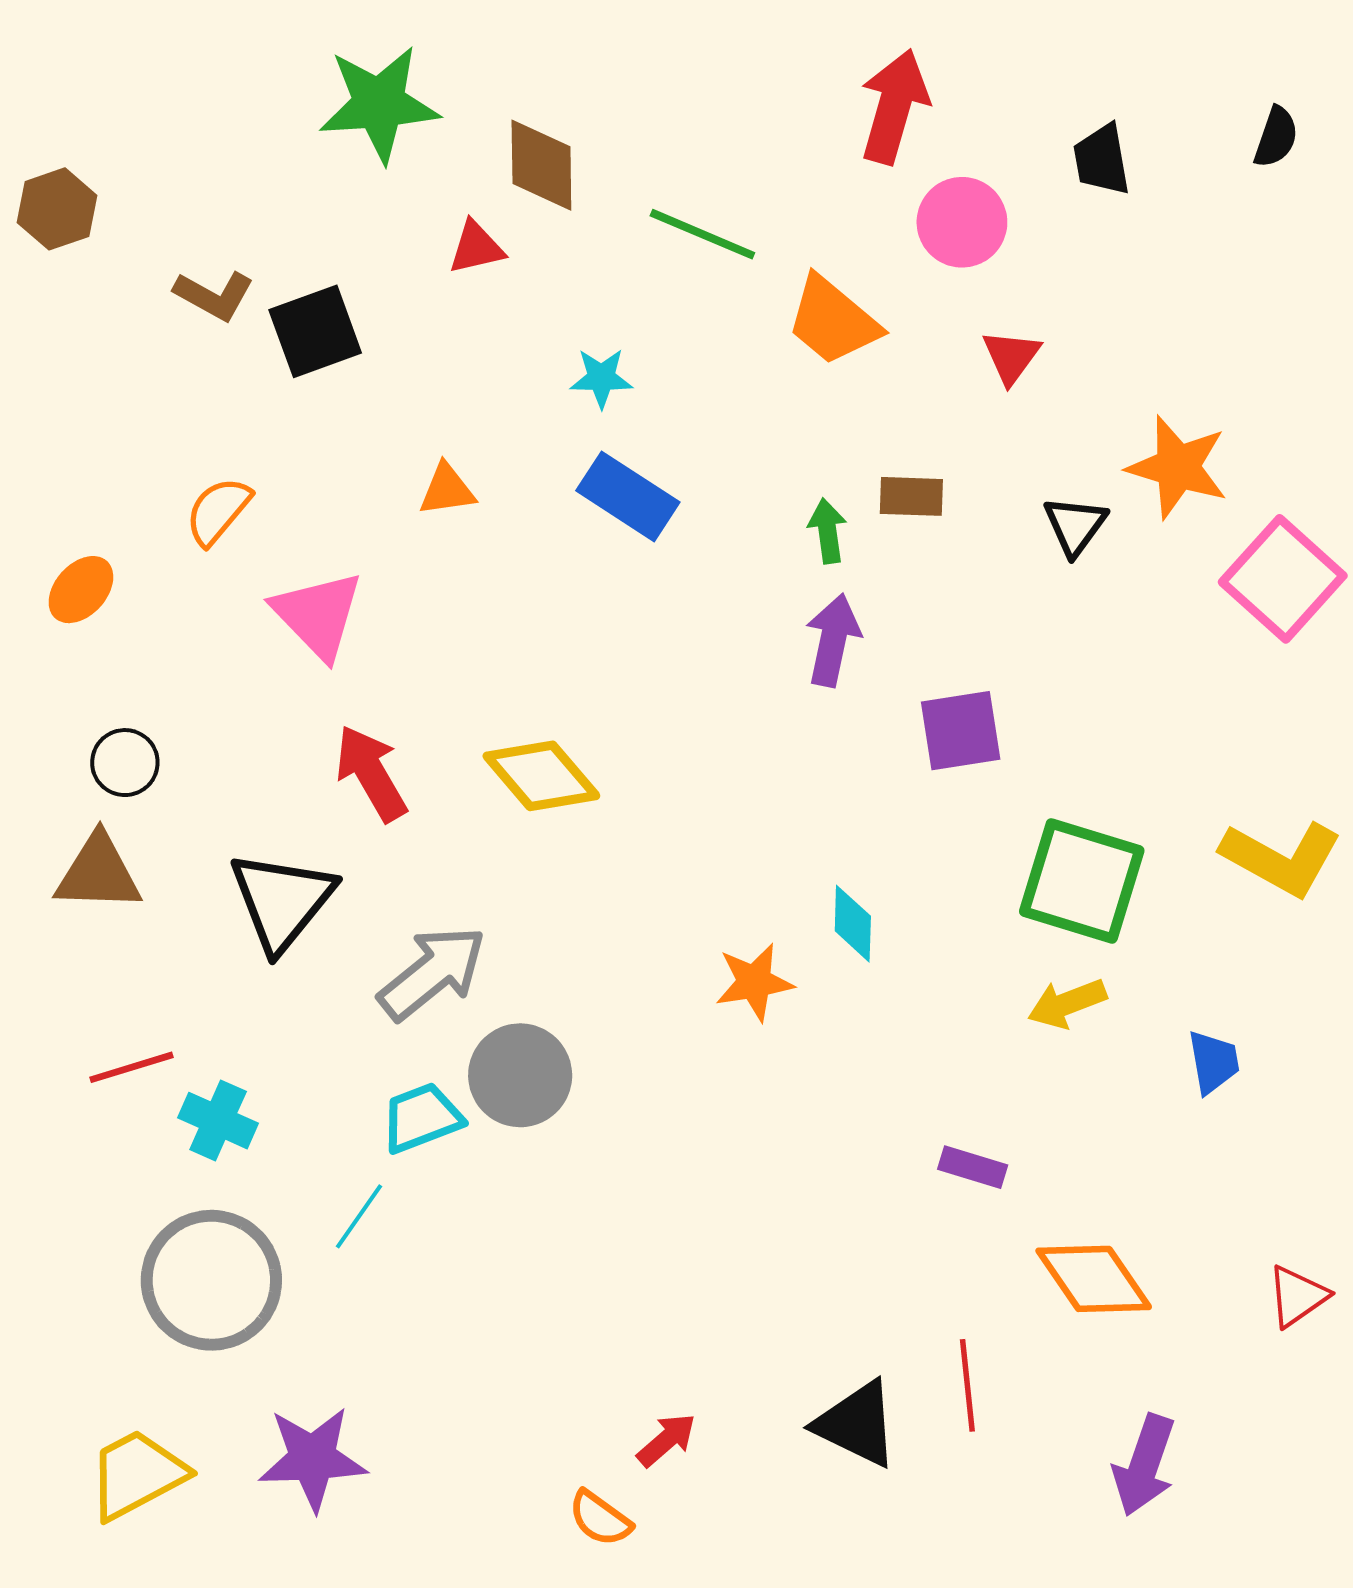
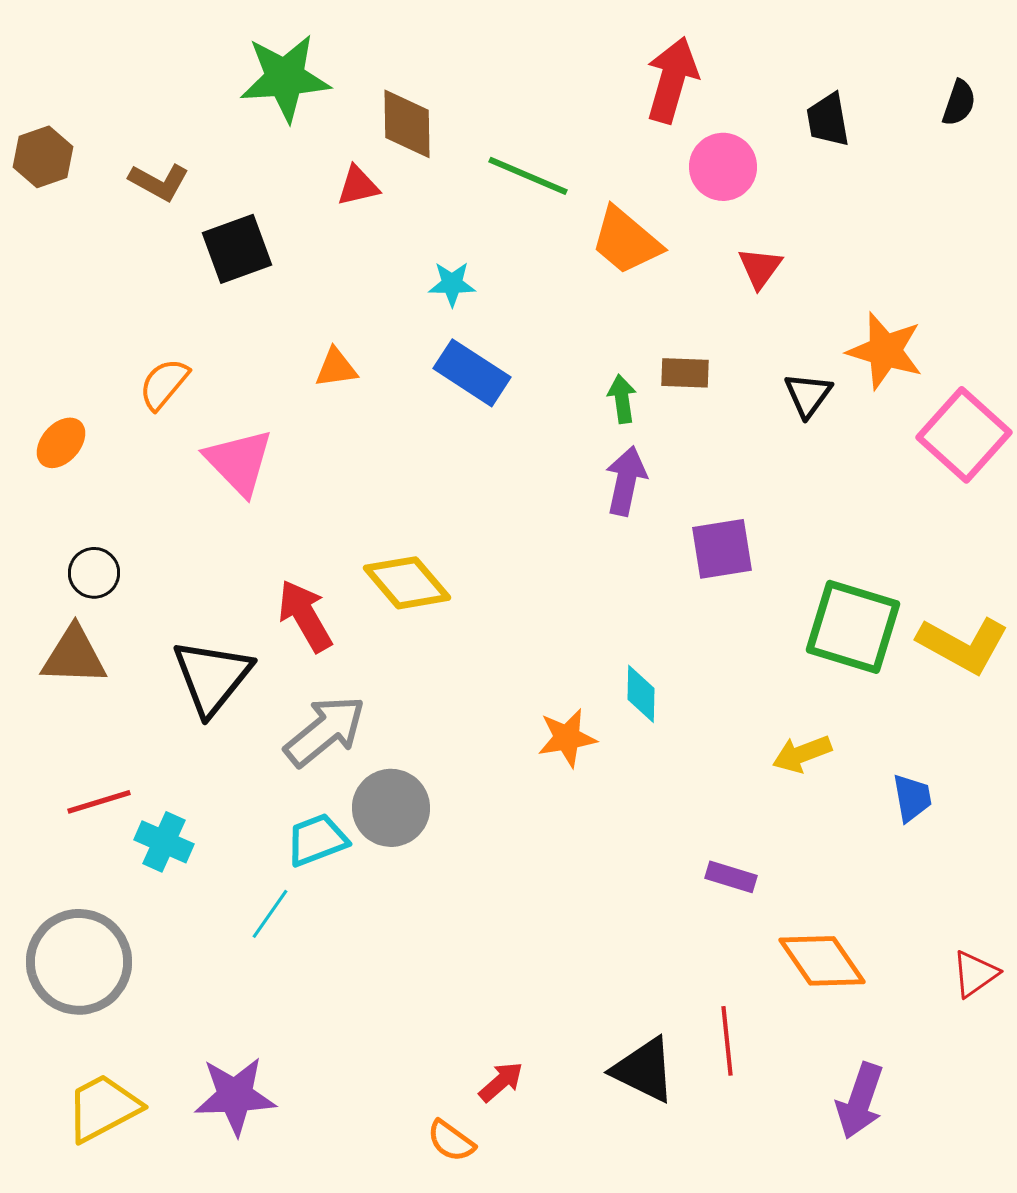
brown L-shape: (214, 295) -> (159, 182), moved
red arrow: (371, 773) -> (305, 616), moved
green square: (1082, 881) -> (853, 627), moved
gray circle: (211, 1280) -> (79, 962), moved

